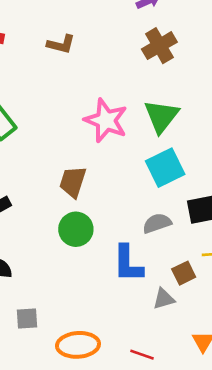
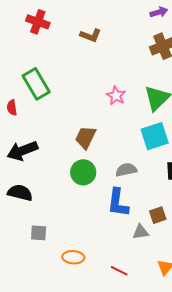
pink star: (106, 120) -> (116, 96), size x0.6
gray semicircle: (157, 223) -> (126, 170), moved
orange ellipse: (78, 345) -> (73, 257), size x0.7

